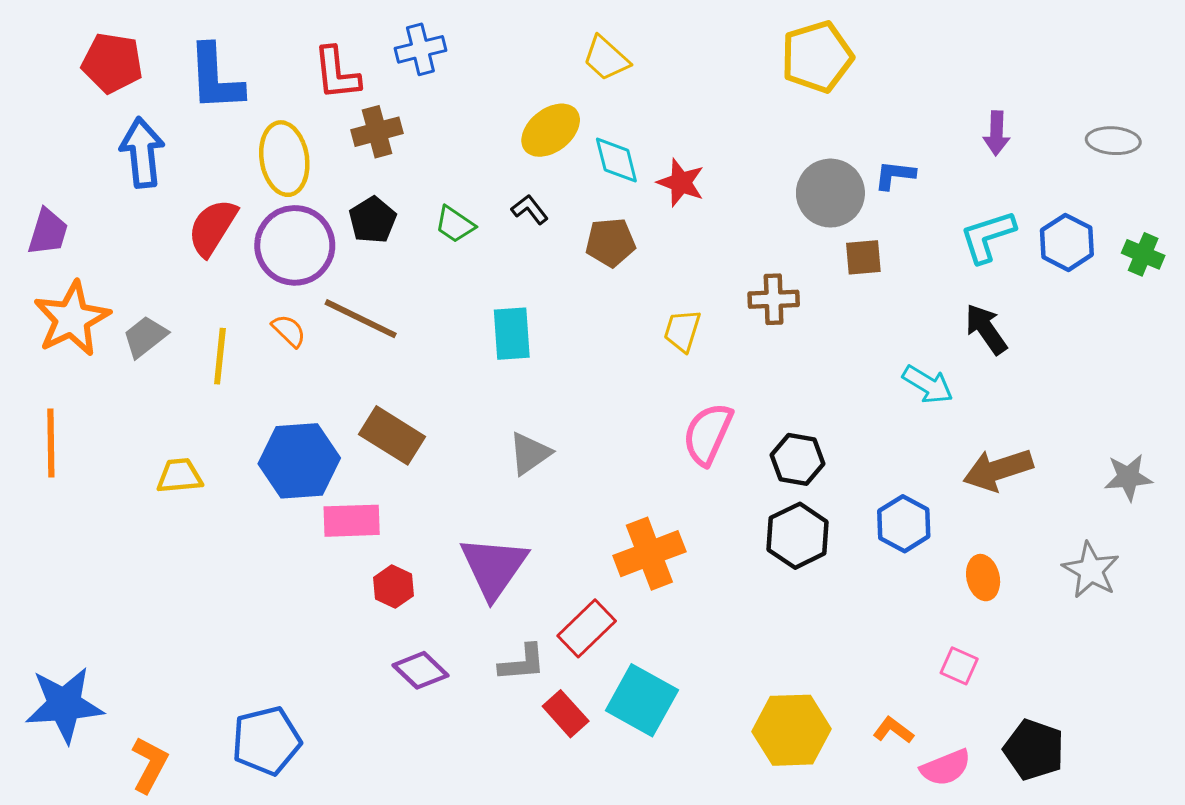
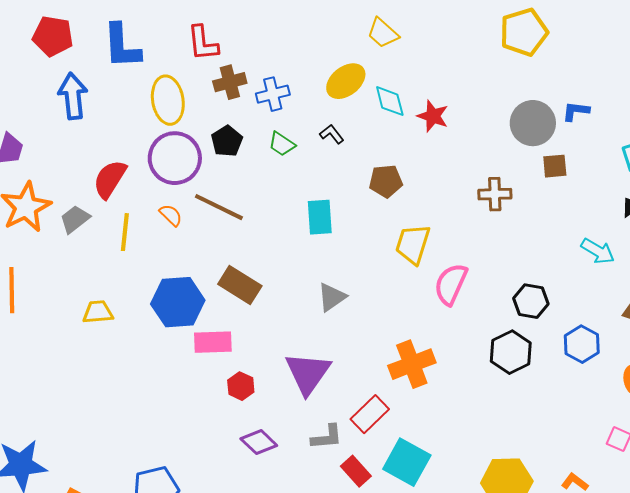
blue cross: (420, 49) -> (273, 94), moved
red semicircle: (212, 227) -> (110, 179), moved
brown pentagon: (610, 242) -> (386, 181), moved
yellow trapezoid: (682, 331) -> (413, 244), moved, size x1.4
black hexagon: (798, 459) -> (531, 301), moved

